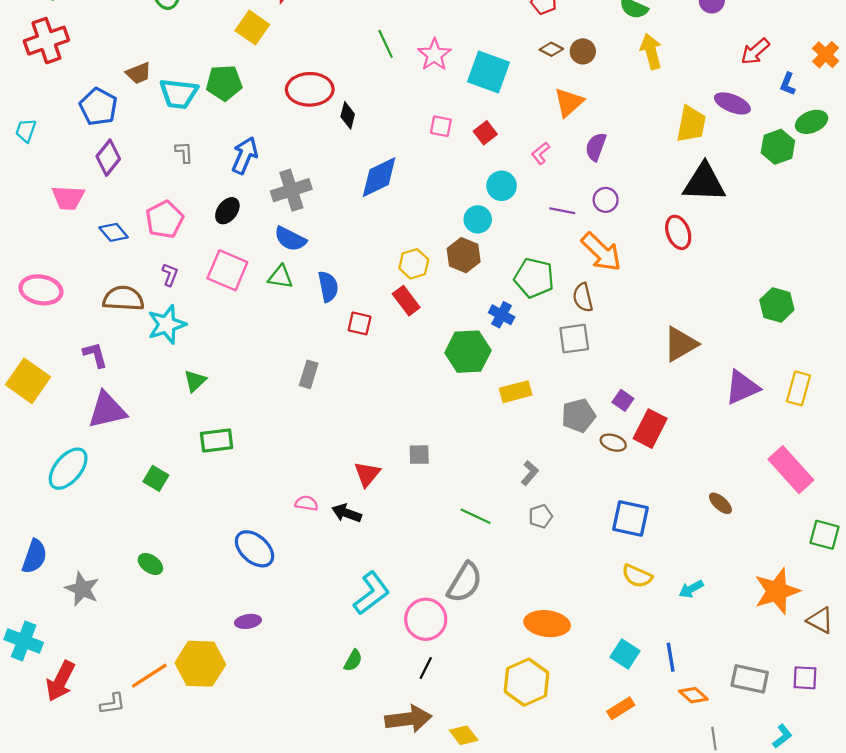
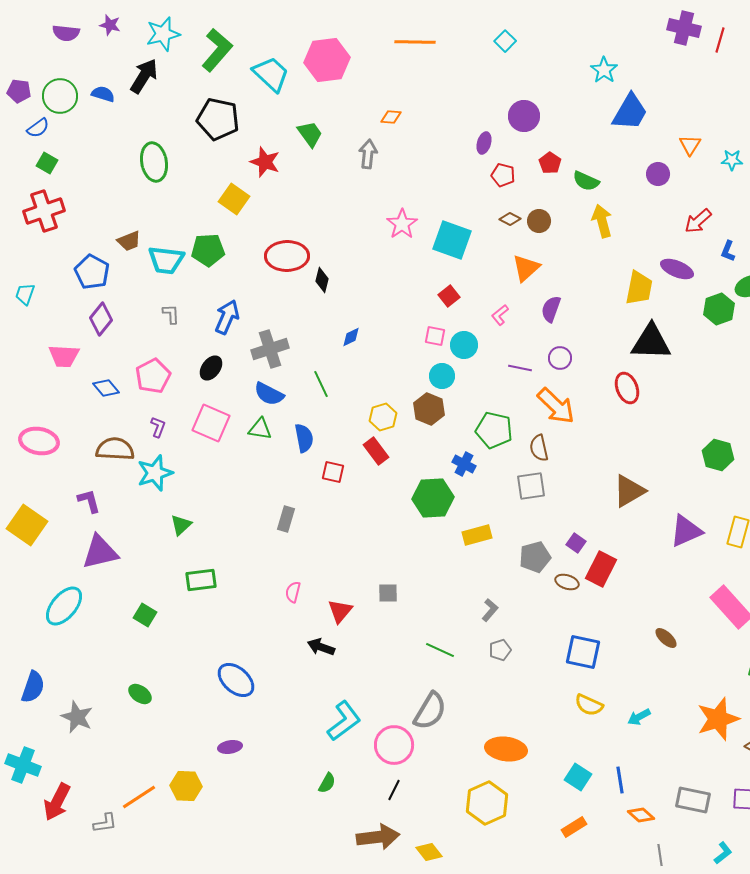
green line: (386, 44) -> (321, 384), moved
pink square: (441, 126) -> (435, 336), moved
blue diamond: (379, 177) -> (351, 337), size x0.5
pink semicircle: (306, 503) -> (293, 592), moved, turned -85
yellow hexagon: (200, 664) -> (186, 786), size x0.7

